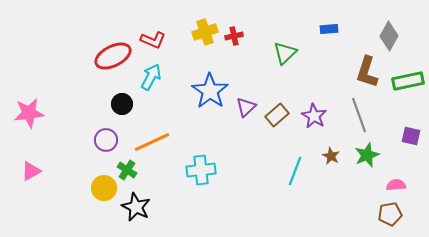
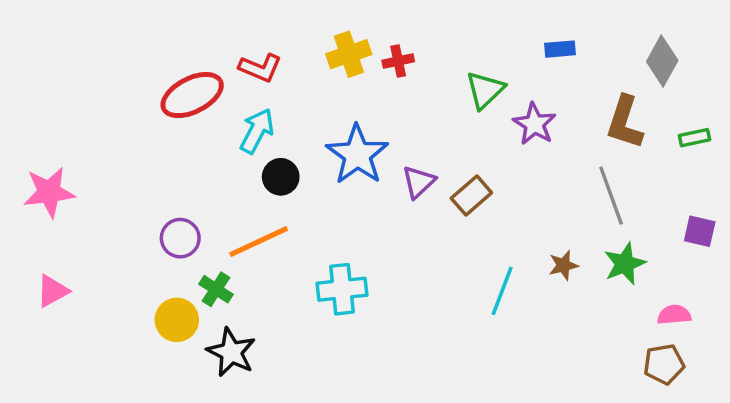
green rectangle: (408, 81) -> (695, 138), size x0.6
black circle: (122, 104) -> (281, 177), moved
purple star: (314, 116) -> (534, 124), moved
brown star: (331, 156) -> (563, 265), turned 30

